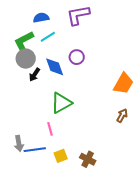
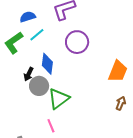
purple circle: (77, 57) -> (77, 42), moved, size x1.5
gray circle: (26, 59) -> (39, 86), moved
blue diamond: (55, 67) -> (47, 64), turned 35

